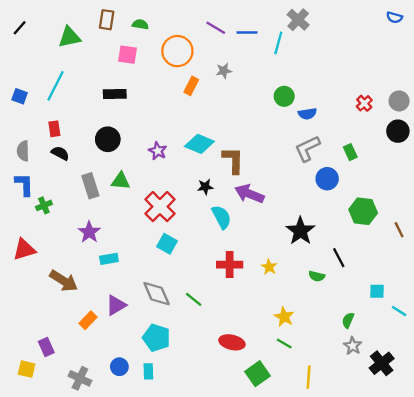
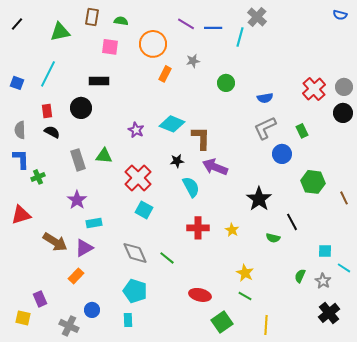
green circle: (284, 96) -> (226, 83), moved
red cross: (364, 103) -> (314, 89), size x1.6
black circle: (108, 139) -> (81, 108), moved
purple triangle: (116, 305) -> (84, 248), moved
gray star: (353, 346) -> (323, 281), moved
blue circle: (119, 367) -> (92, 310), moved

